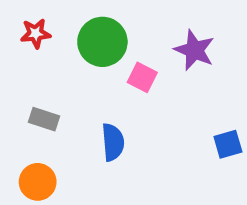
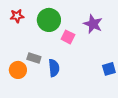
gray rectangle: (44, 119) -> (34, 58), moved
orange circle: (38, 182) -> (18, 70), moved

